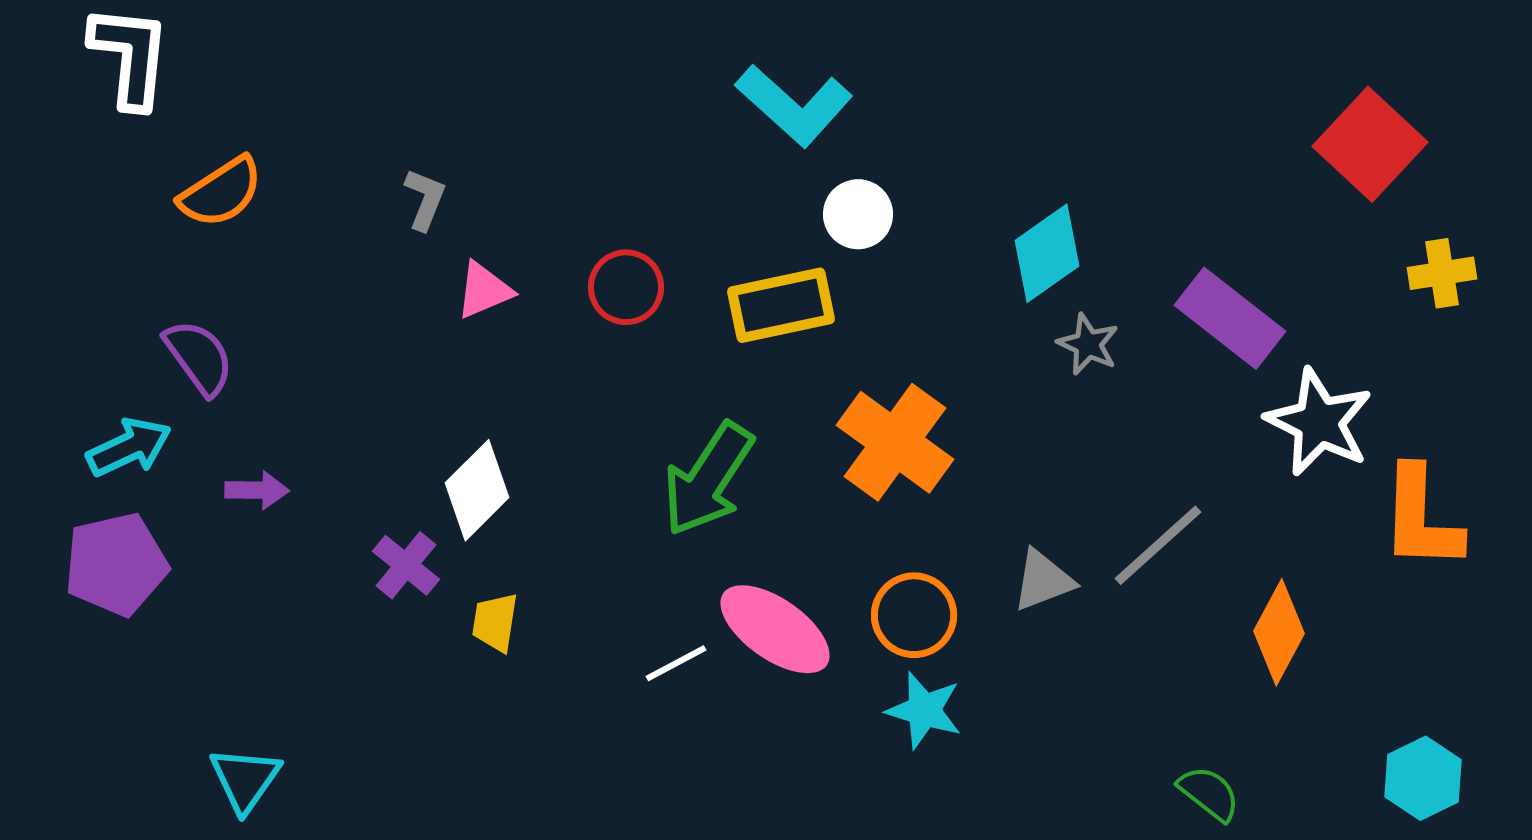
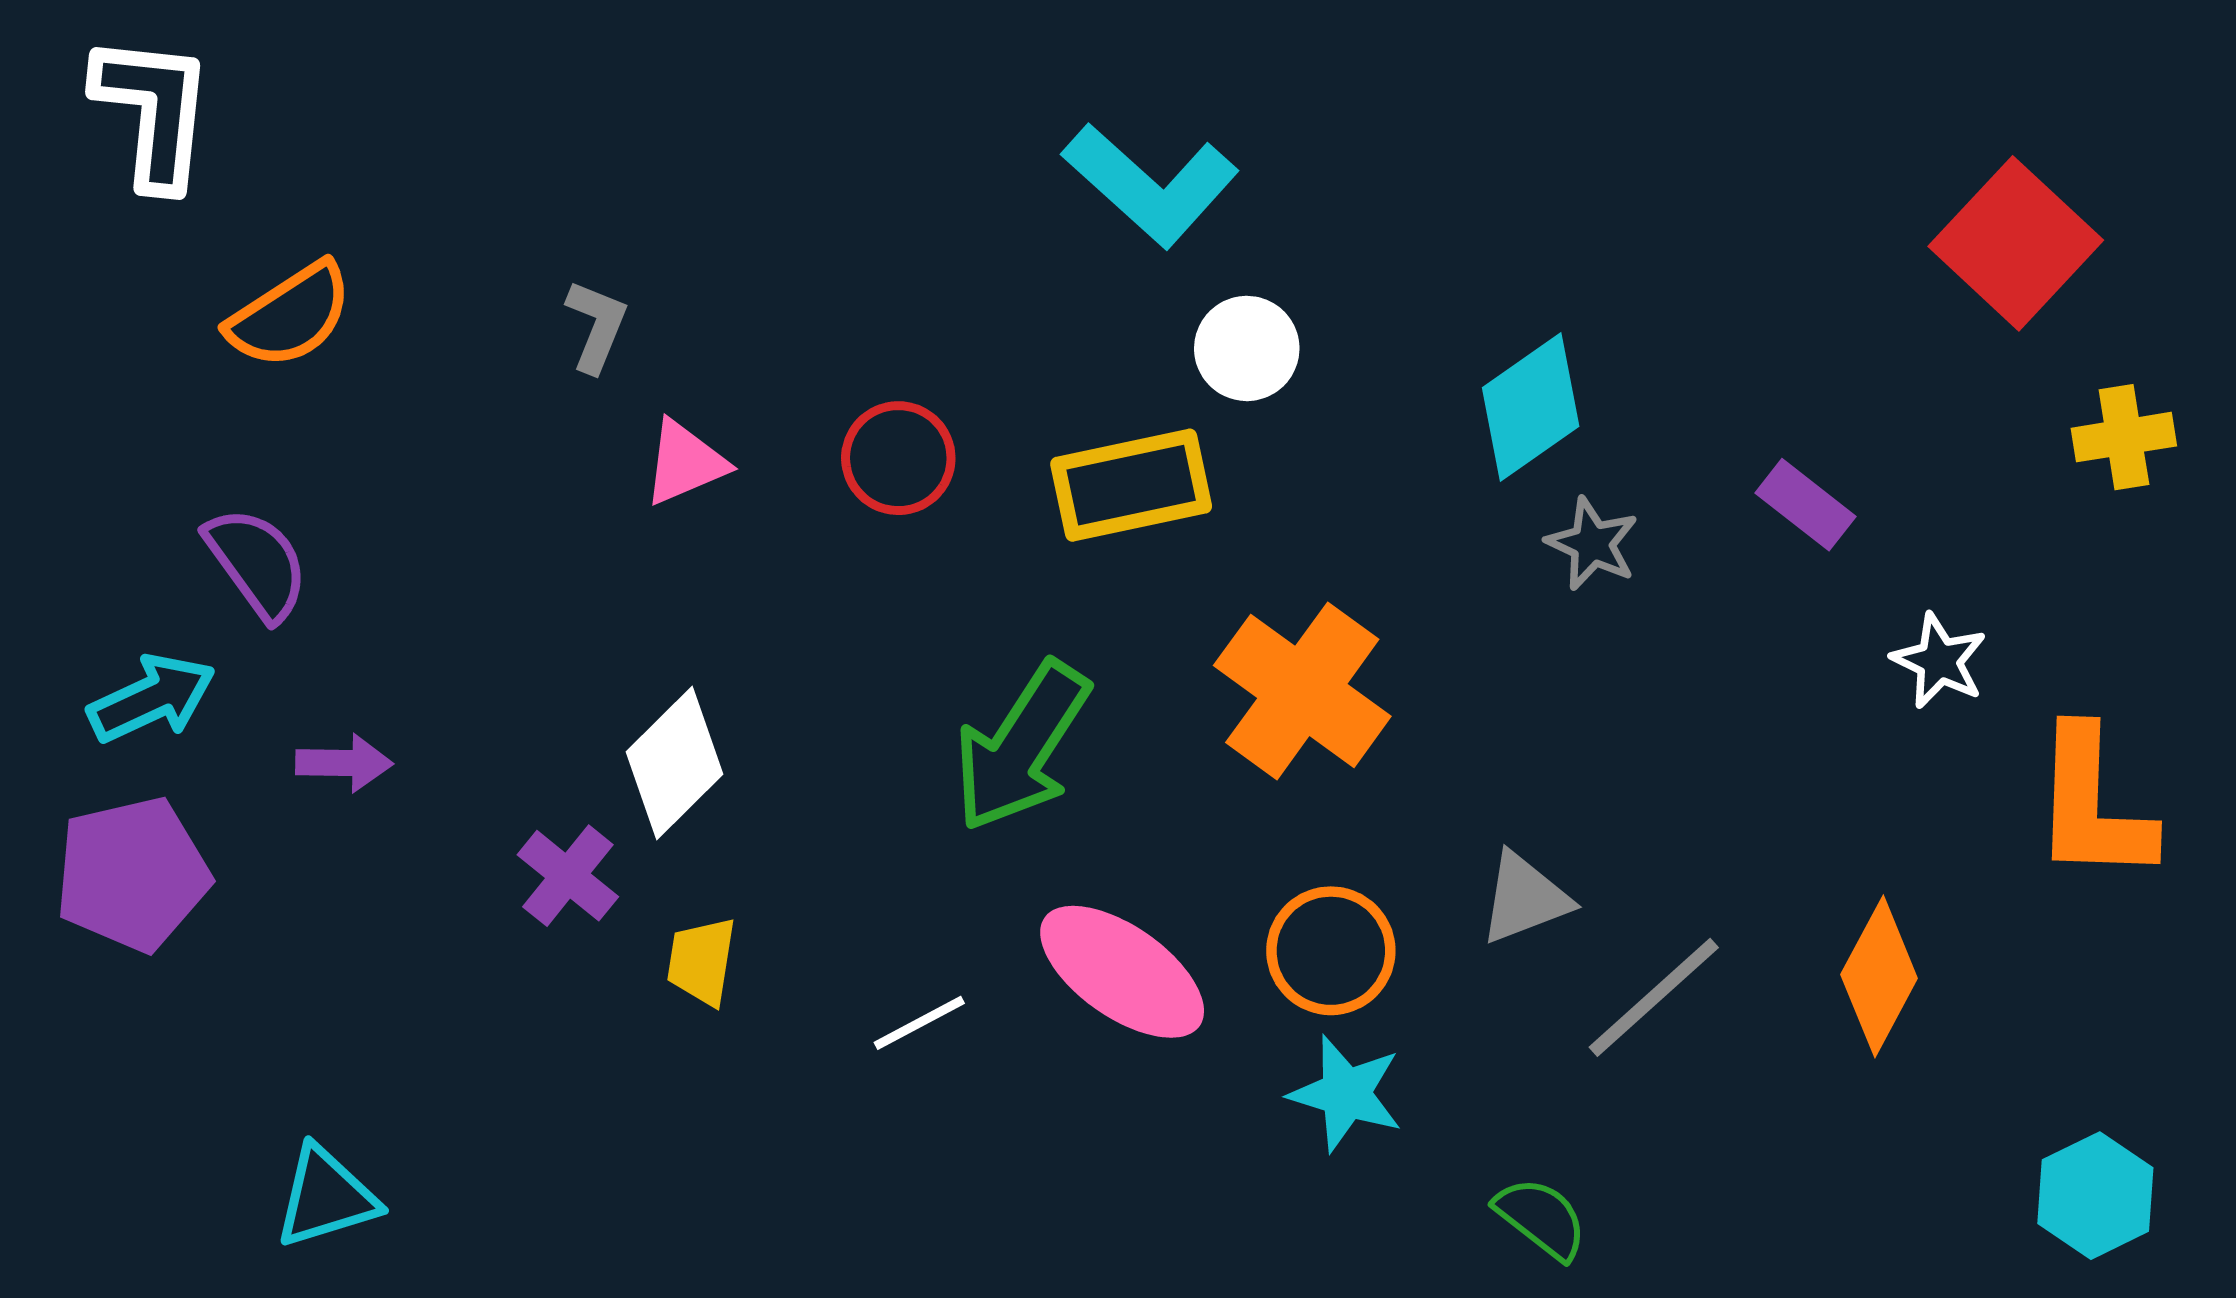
purple rectangle: (1230, 318) -> (1805, 505), size x0.6
white star: (1319, 422) -> (1939, 661), size x0.6
gray line: (1158, 545) -> (1654, 997), moved
white line: (676, 663) -> (919, 1023), moved
cyan triangle: (245, 779) -> (326, 1197), turned 38
green semicircle: (1209, 793) -> (1541, 1218), moved

